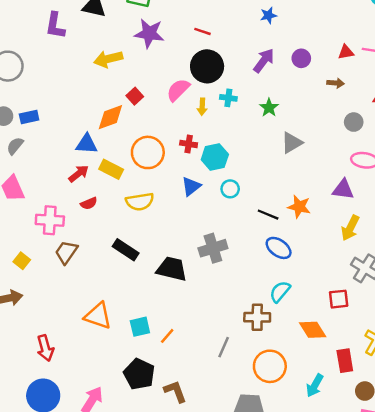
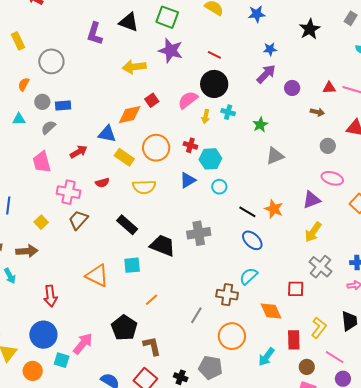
purple arrow: (264, 61) -> (266, 74), moved
red arrow: (79, 174) -> (79, 152), moved
purple triangle: (343, 189) -> (312, 200), turned -36
cyan square: (140, 327) -> (132, 265), moved

